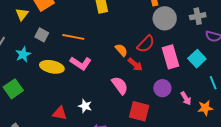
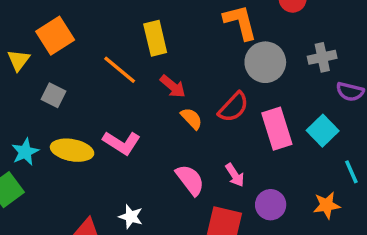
orange line: (73, 37) -> (120, 70), moved, turned 30
cyan star: (23, 54) -> (25, 152), moved
red arrow: (135, 64) -> (173, 86), moved
purple circle: (162, 88) -> (271, 205), moved
pink arrow: (186, 98) -> (235, 175), moved
orange star: (205, 108) -> (327, 205), moved

